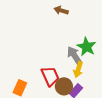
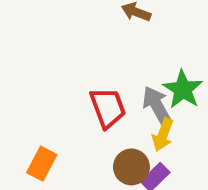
red trapezoid: (50, 76) -> (108, 108), moved

